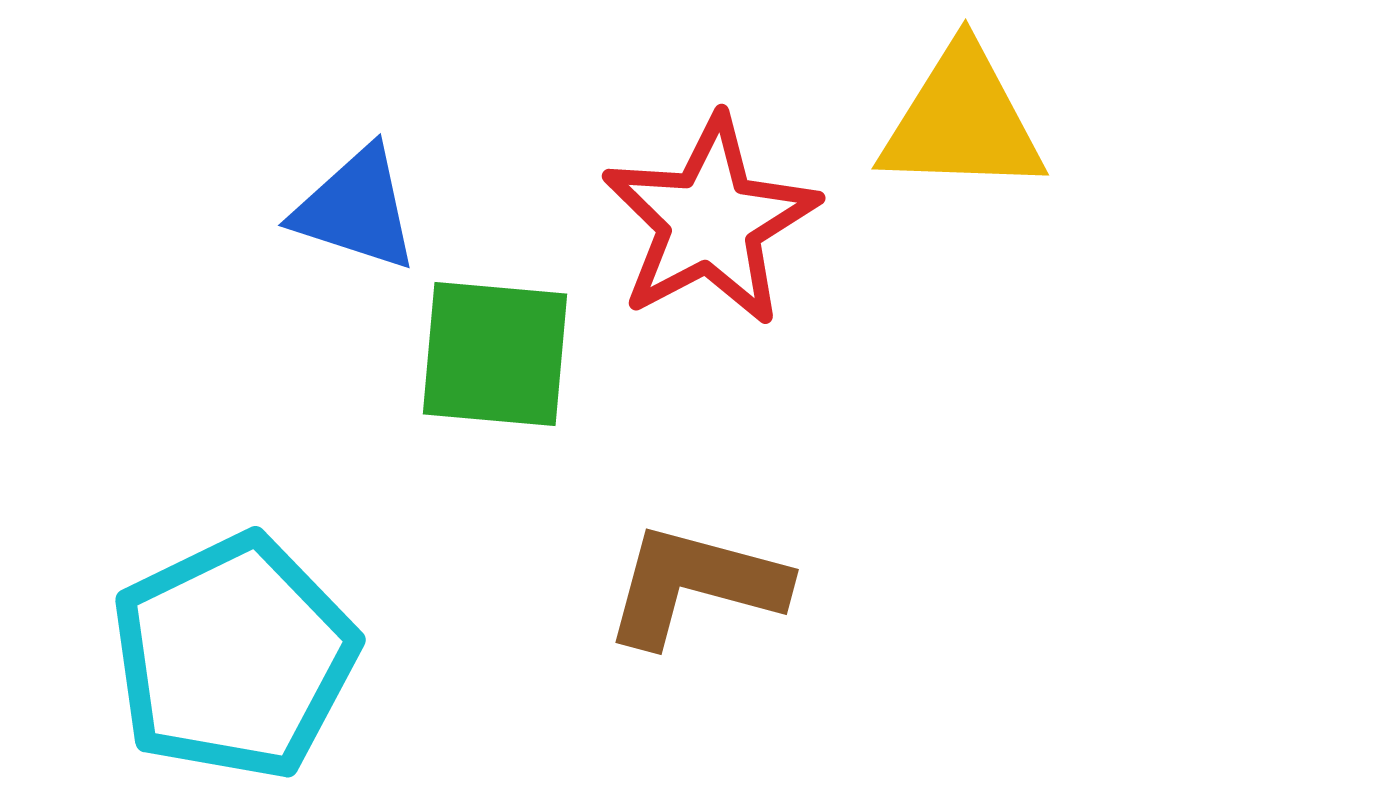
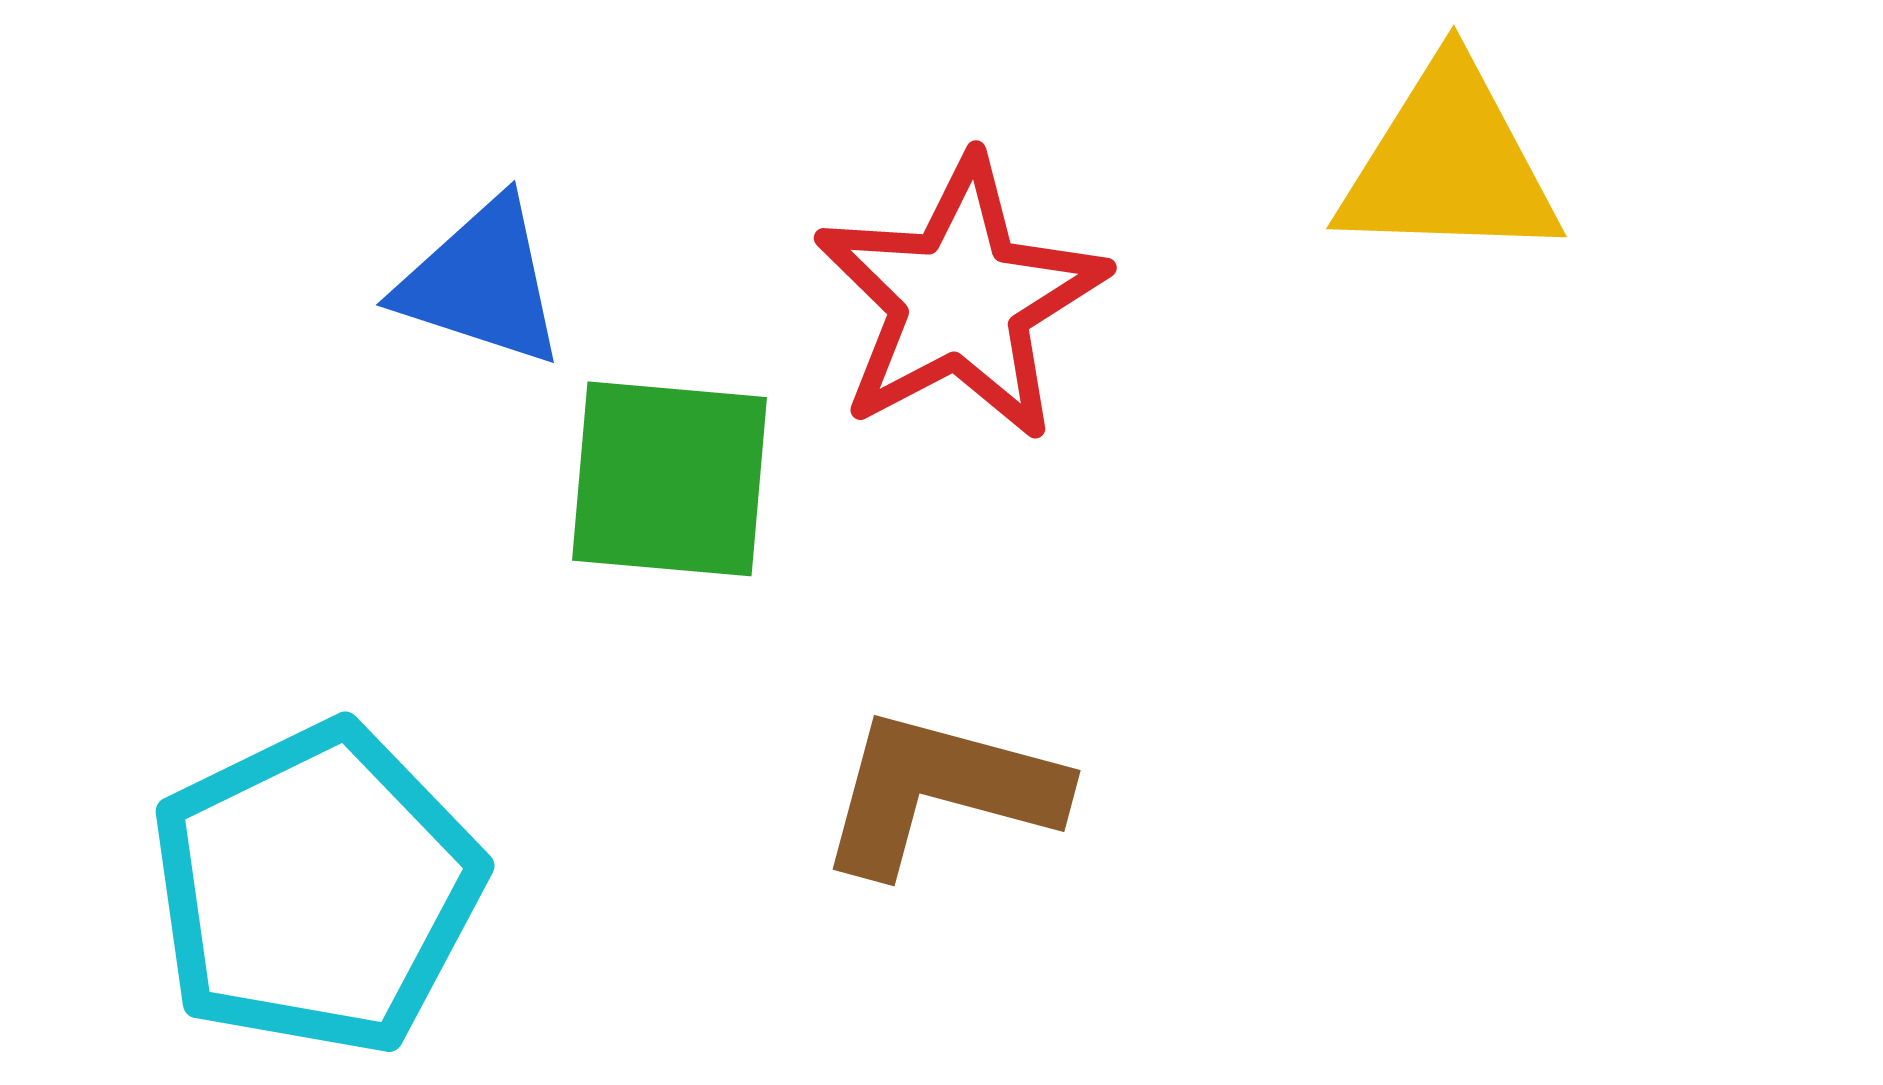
yellow triangle: (962, 121) -> (1449, 164), moved

